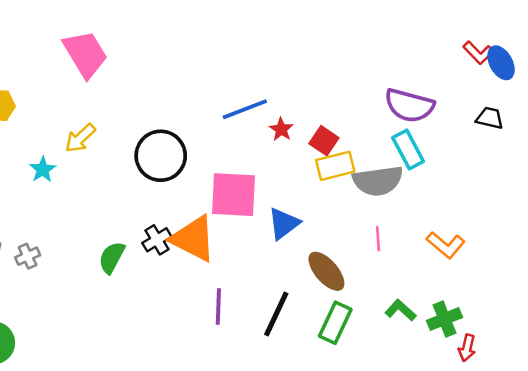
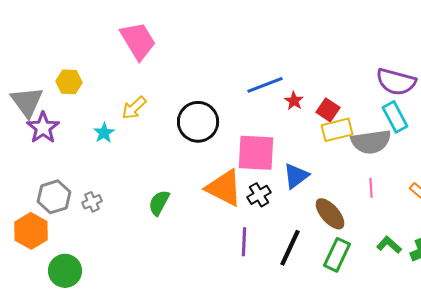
black cross: (157, 240) -> (259, 195), moved

